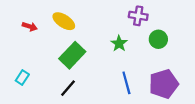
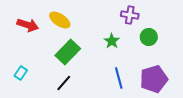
red arrow: (30, 26) -> (28, 25), size x1.5

